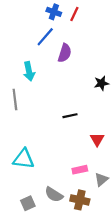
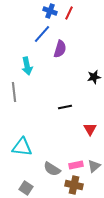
pink rectangle: (80, 170) -> (76, 165), moved
gray semicircle: (54, 195) -> (52, 169), moved
gray square: (28, 203) -> (26, 188), turned -32

